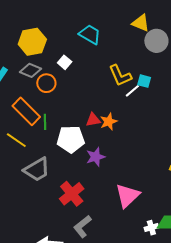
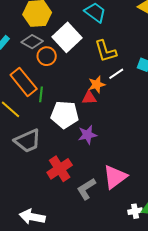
white square: (65, 62) -> (67, 37), size x2.0
yellow L-shape: (120, 75) -> (105, 51), moved
white line: (132, 91) -> (116, 74), moved
orange star: (109, 122) -> (97, 84), moved
gray L-shape: (82, 226) -> (86, 189), moved

